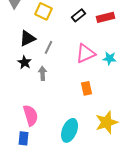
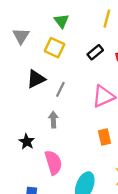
black star: (25, 62) -> (27, 142), moved
pink semicircle: (31, 115) -> (53, 163), moved

